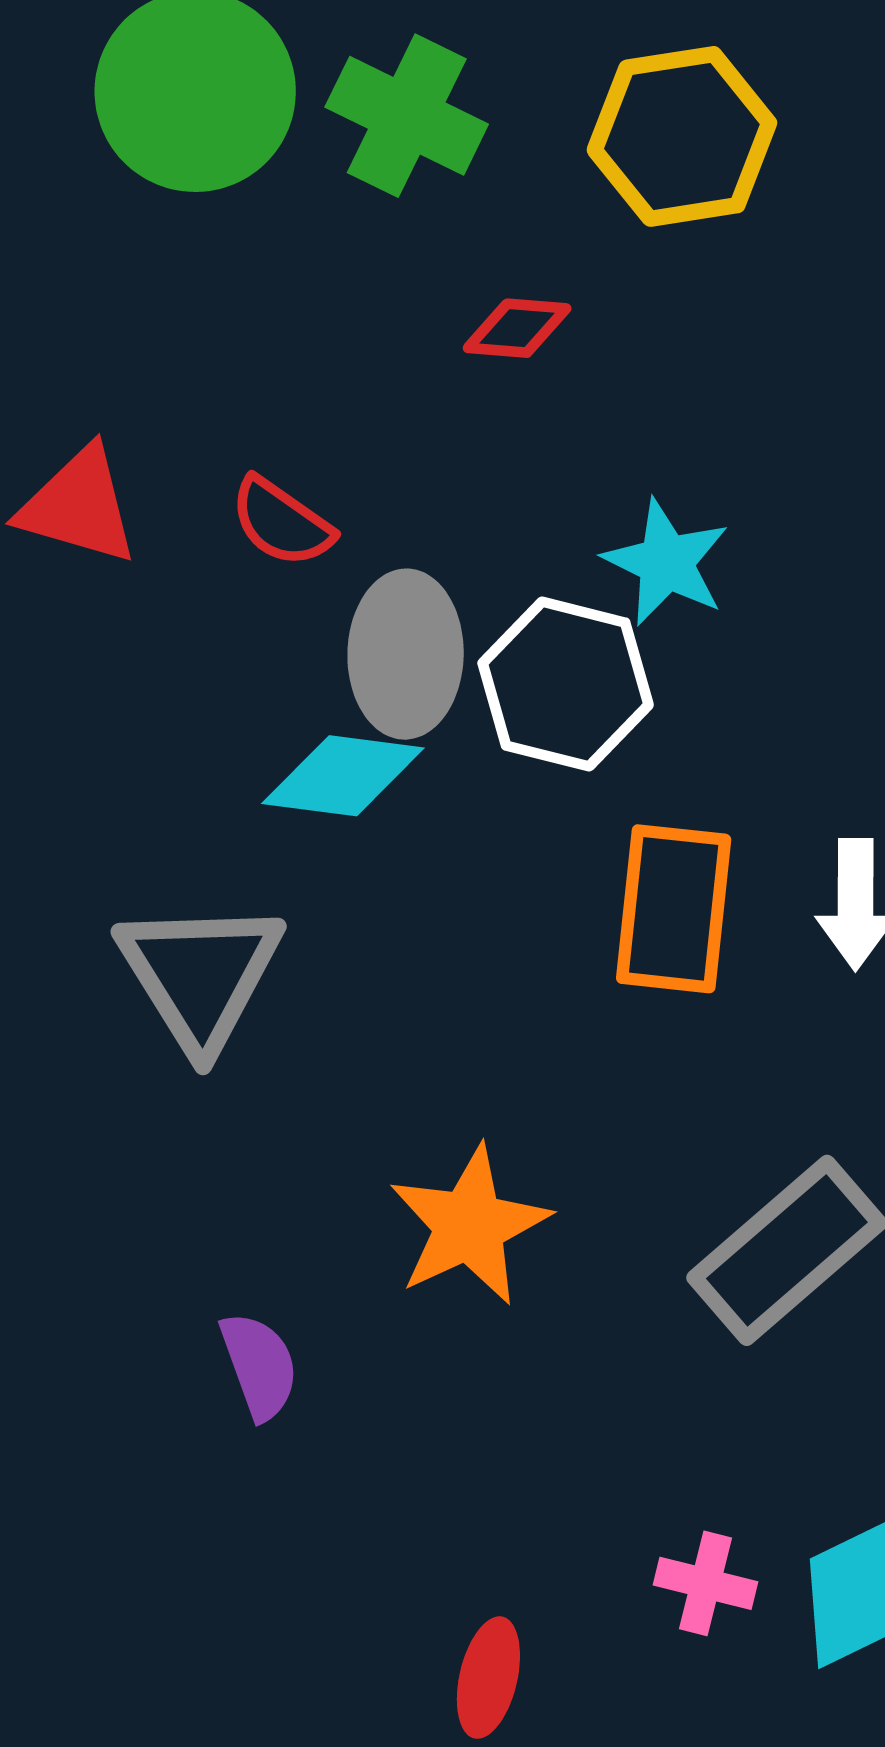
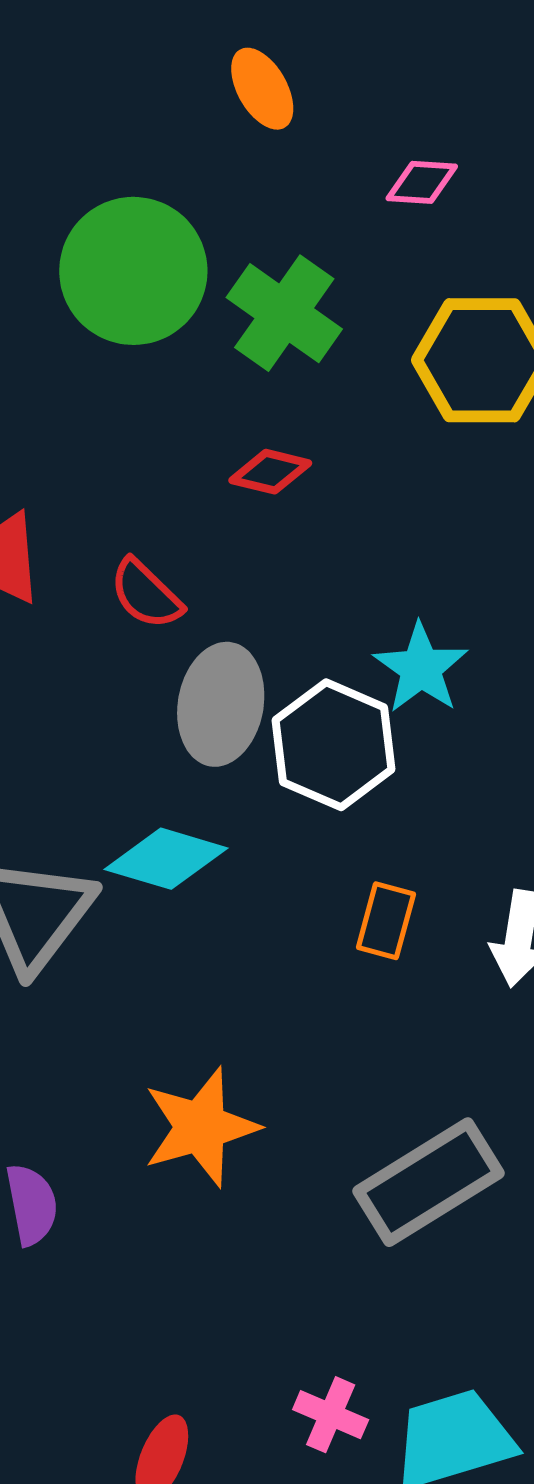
red diamond: (517, 328) -> (270, 472), moved
cyan diamond: (343, 776) -> (166, 859), moved
orange rectangle: (674, 909) -> (386, 921), size x0.6

